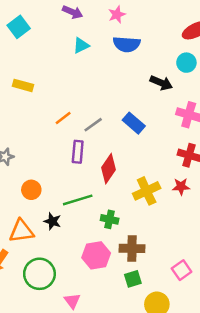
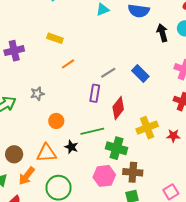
black arrow: (161, 83) -> (162, 33), moved, turned -132
orange line: (63, 118) -> (68, 64), moved
red star: (181, 186) -> (173, 136), moved
green cross: (110, 219) -> (117, 148), size x1.5

